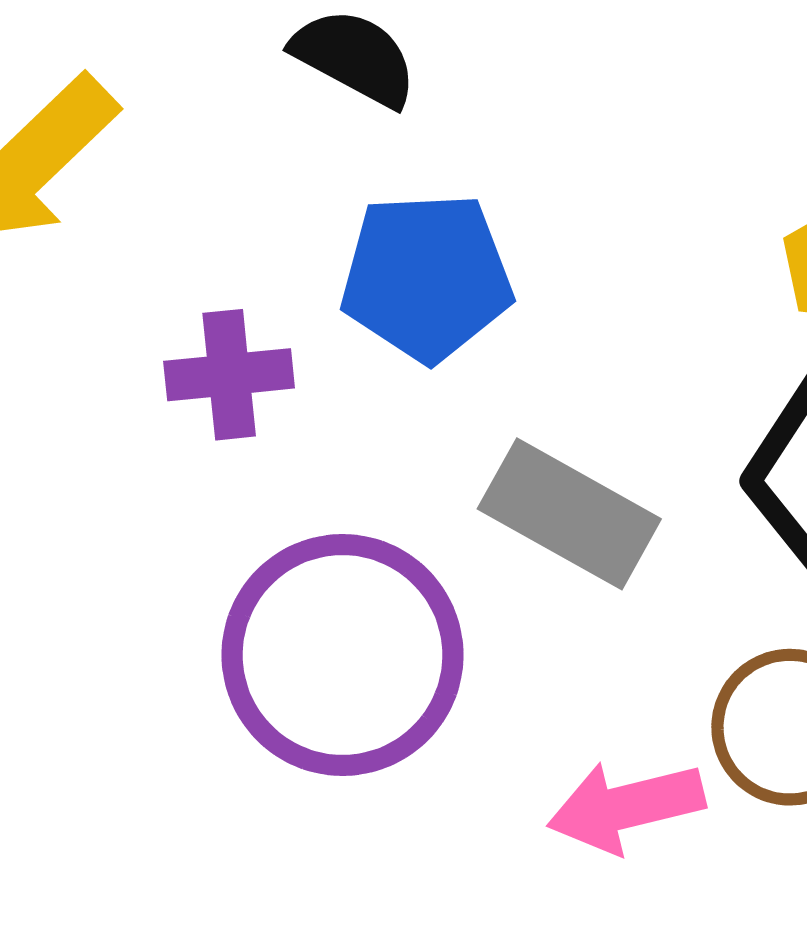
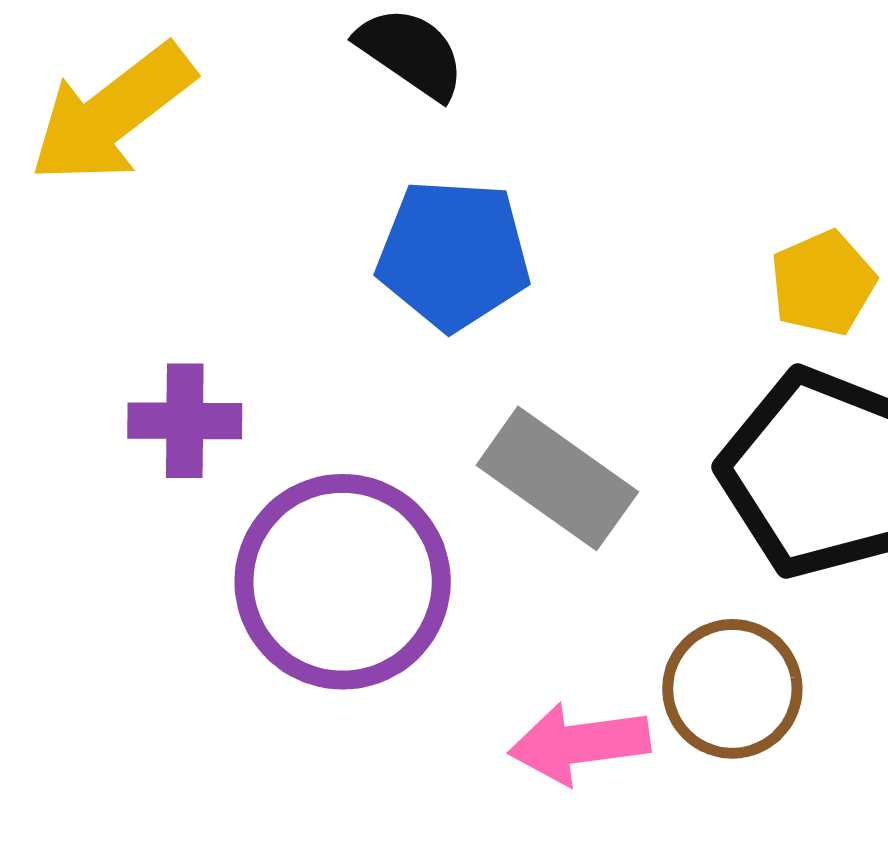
purple cross: (229, 375) -> (185, 421), moved

